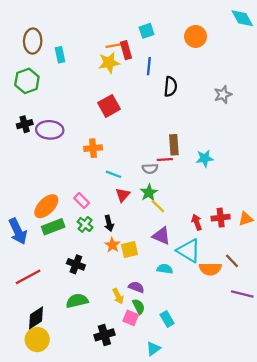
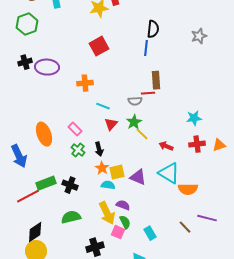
blue line: (149, 66) -> (146, 48), moved
cyan star: (205, 158) -> (194, 118), moved
orange ellipse: (46, 206) -> (44, 134), turned -65
red arrow: (197, 222) -> (166, 146), moved, turned -48
green rectangle: (53, 227) -> (46, 183), moved
purple triangle: (161, 236) -> (138, 177), moved
brown line: (232, 261) -> (185, 227), moved
cyan semicircle: (165, 269) -> (108, 185), moved
purple line: (242, 294) -> (207, 218), moved
yellow arrow: (118, 296) -> (107, 213), size x1.6

